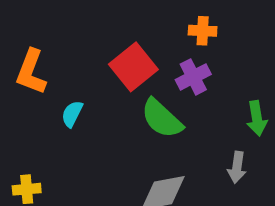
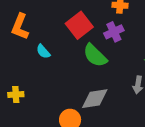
cyan semicircle: (72, 114) -> (43, 51), turned -70

